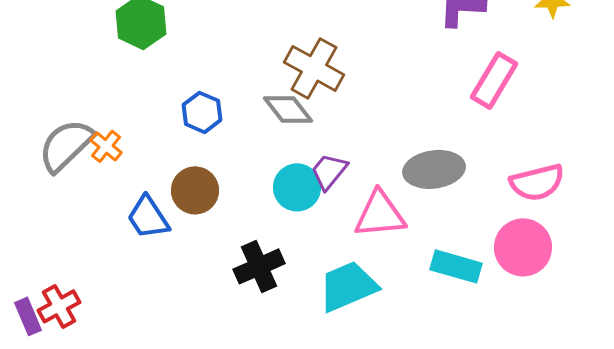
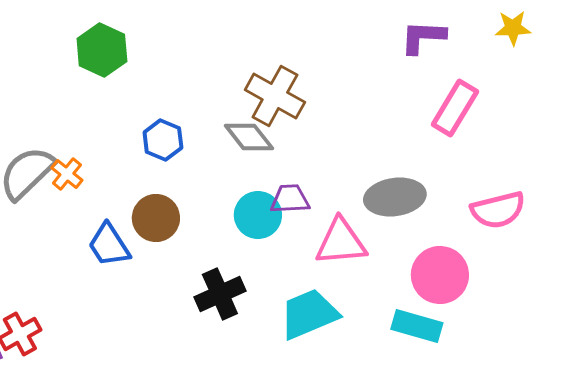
purple trapezoid: (329, 171) -> (290, 199), turned 48
pink circle: (523, 247) -> (440, 275), moved
cyan rectangle: (456, 266) -> (417, 326), moved

